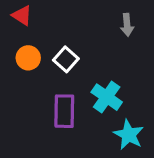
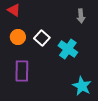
cyan cross: (107, 97) -> (68, 49), moved
purple rectangle: (64, 111) -> (22, 71), moved

